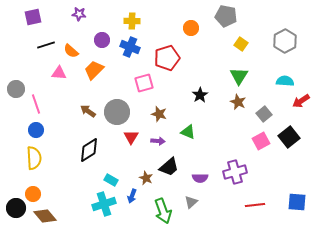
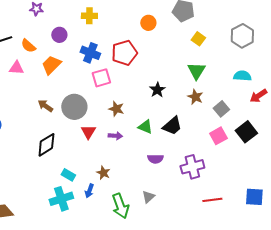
blue cross: (130, 47) -> (90, 53), moved
black trapezoid: (169, 167) -> (172, 126), moved
purple semicircle: (200, 178) -> (155, 159), moved

